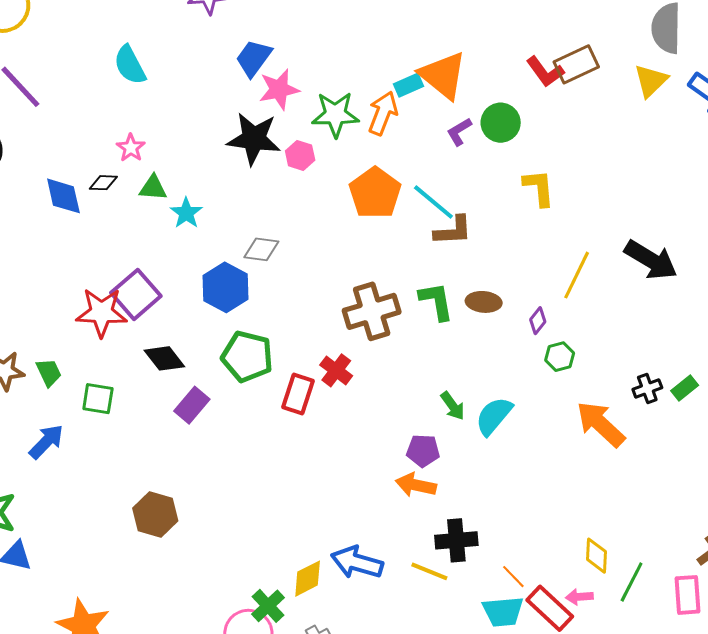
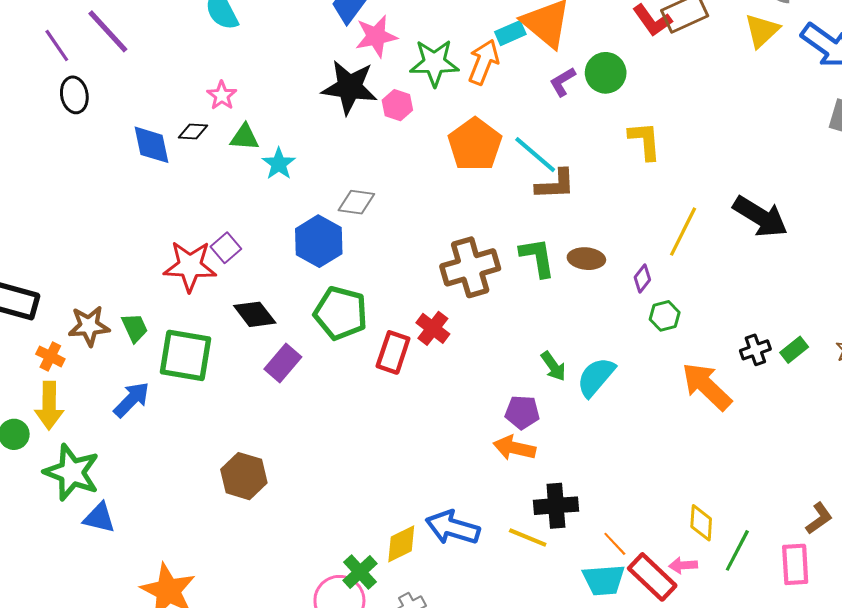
purple square: (136, 294) -> (226, 248), size x0.6
green square: (98, 399) -> (185, 355), size x1.6

